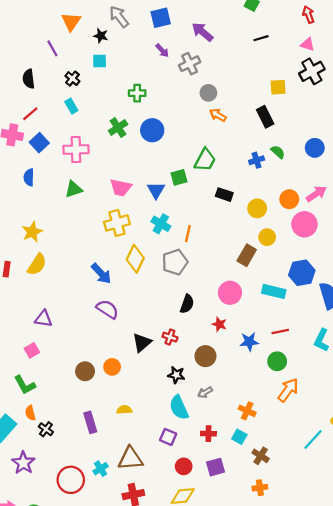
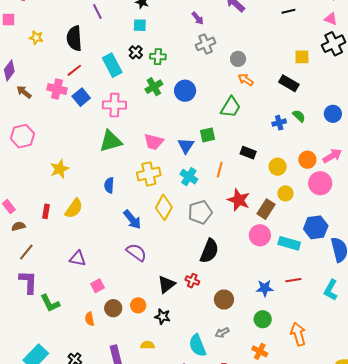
gray cross: (190, 64) -> (206, 44), moved
black semicircle: (29, 79) -> (74, 38), size x1.4
black cross: (72, 79) -> (136, 52), moved
green cross: (137, 93) -> (158, 57), moved
cyan rectangle: (71, 106) -> (112, 65), size x1.6
black rectangle: (265, 117) -> (289, 83), turned -36
green trapezoid: (205, 160) -> (231, 107), moved
blue semicircle: (29, 177) -> (109, 185), moved
green triangle: (74, 189) -> (111, 141), size x1.4
yellow star: (32, 232) -> (60, 169), moved
orange line: (188, 234) -> (220, 170), moved
pink circle: (230, 293) -> (260, 235), moved
black semicircle: (187, 304) -> (209, 251), size x1.4
red star: (219, 324) -> (239, 200), moved, size x1.6
pink square: (32, 350) -> (97, 286), moved
green circle: (277, 361) -> (263, 319), moved
black star: (176, 375) -> (163, 317), moved
green L-shape: (25, 385) -> (50, 303), moved
orange arrow: (288, 390) -> (298, 334), turned -55
orange semicircle: (30, 413) -> (90, 319), moved

